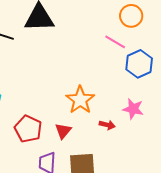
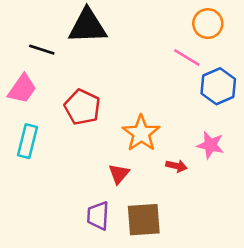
red pentagon: (28, 129) -> (82, 107), moved

